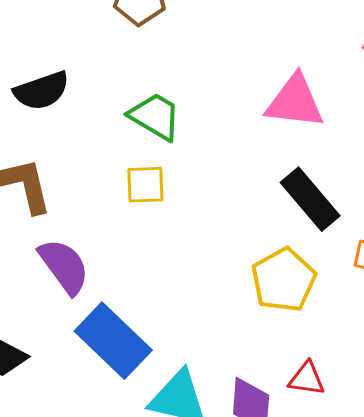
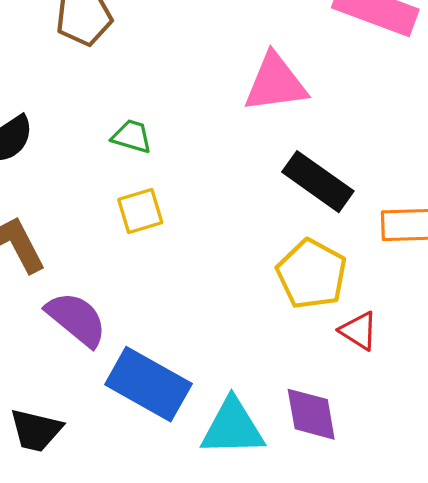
green trapezoid: (155, 116) -> (132, 136), size x0.7
red triangle: (307, 379) -> (359, 331), moved, turned 39

